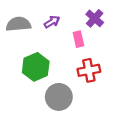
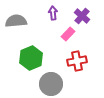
purple arrow: (52, 22) -> (53, 13), moved, turned -64
pink rectangle: (78, 39) -> (68, 34), turned 56

